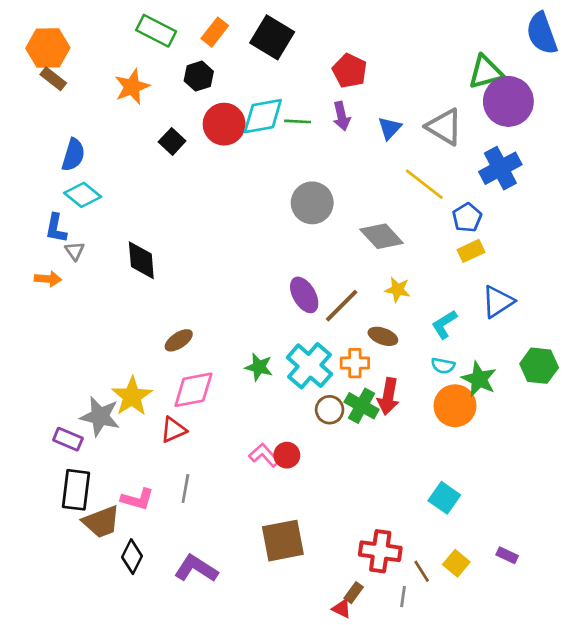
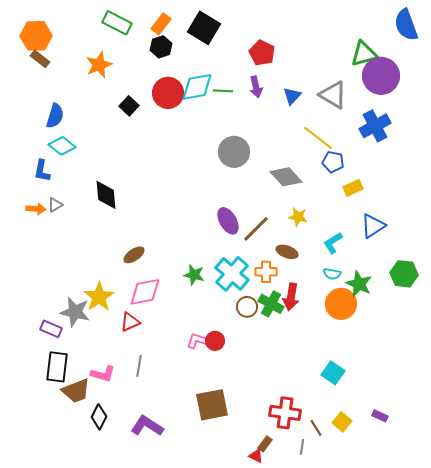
black hexagon: (199, 76) -> (161, 47), moved
blue pentagon: (467, 218) -> (333, 162), moved, turned -30
gray triangle: (75, 251) -> (55, 205), moved, turned 35
pink L-shape: (264, 455) -> (198, 341), turned -30

